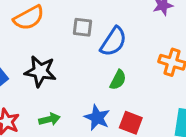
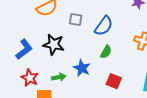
gray square: (83, 27) -> (76, 19), moved
blue star: (97, 118) -> (82, 68), moved

